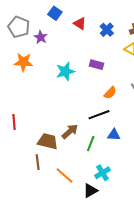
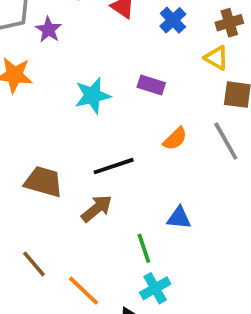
black line: (99, 115) -> (114, 166), moved
brown trapezoid: (48, 141) -> (43, 182), moved
green line: (91, 144) -> (144, 248), moved, turned -42
brown line: (38, 162) -> (34, 264), turned -35

